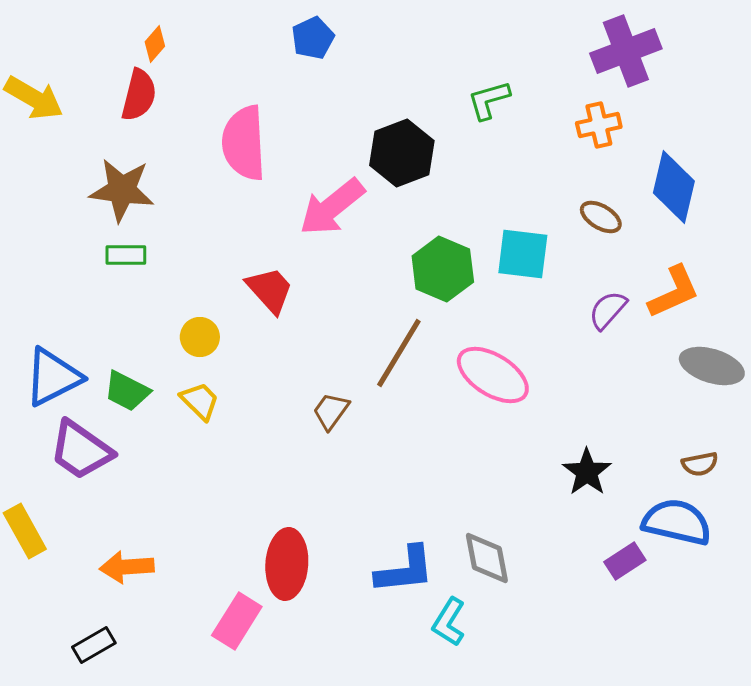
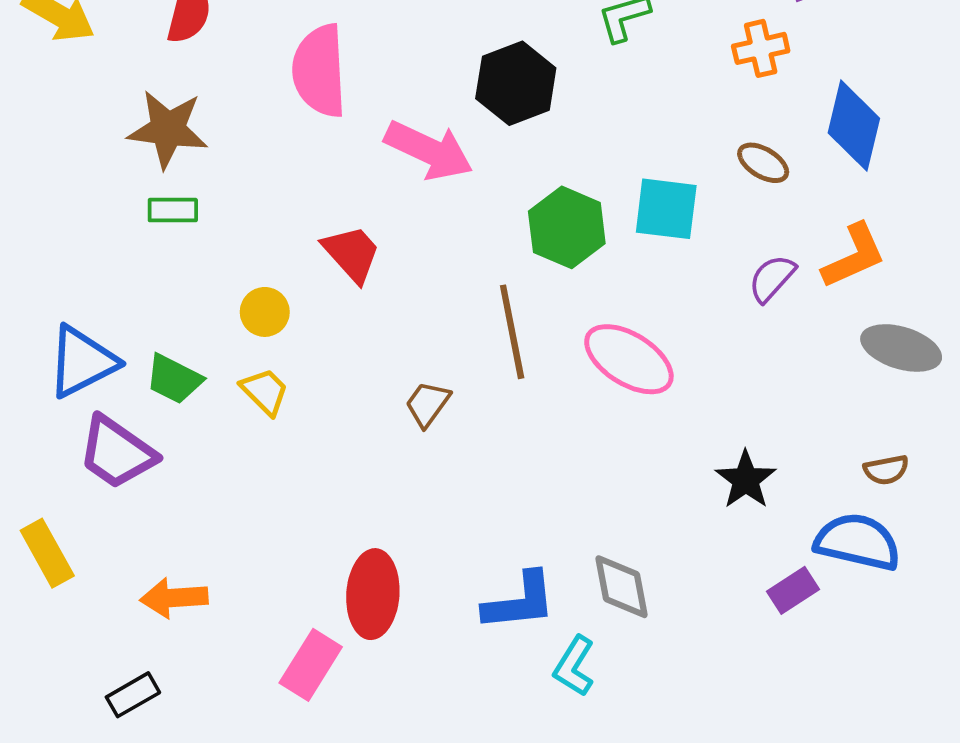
pink arrow: (332, 207) -> (429, 150), turned -116
brown line: (399, 353) -> (512, 332), turned -42

